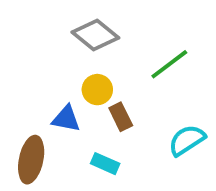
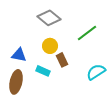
blue triangle: (66, 119) -> (19, 55), moved
cyan rectangle: (105, 164) -> (43, 71), moved

